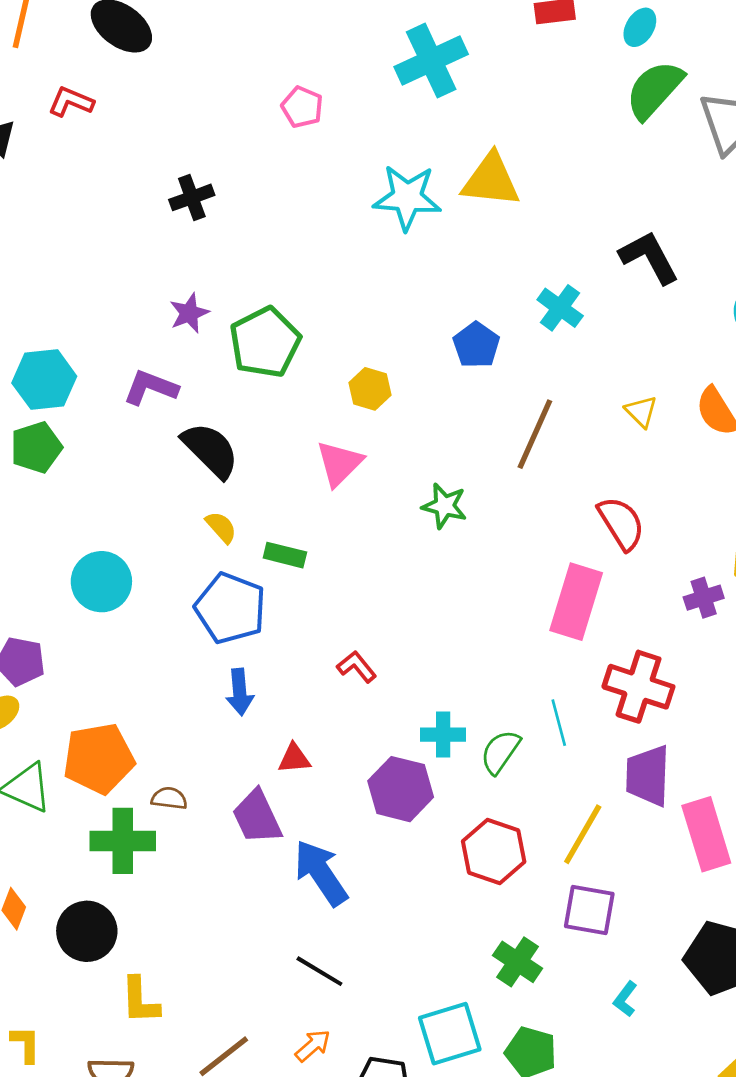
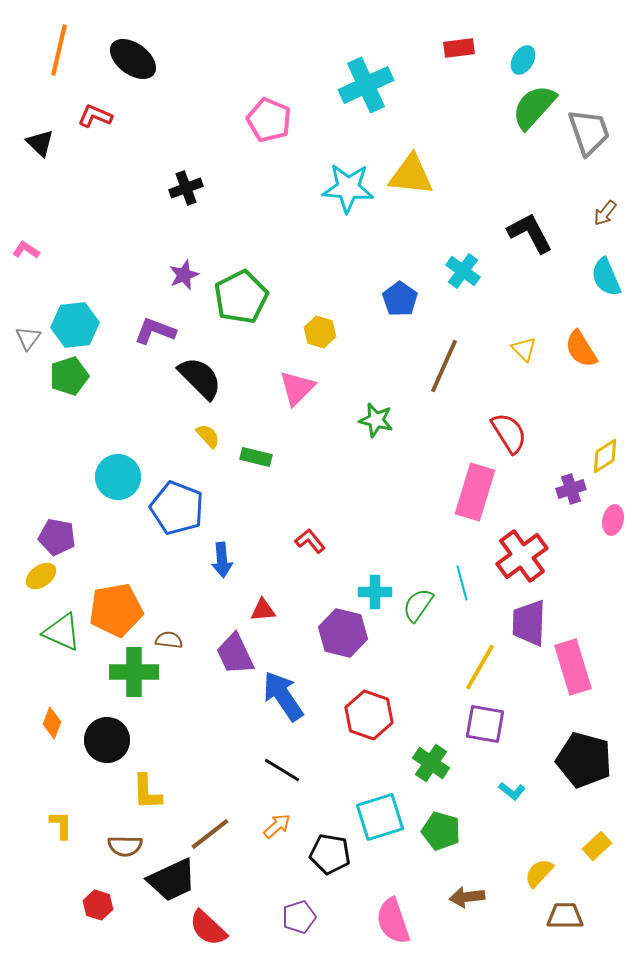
pink pentagon: (302, 107) -> (269, 120), size x1.4
blue pentagon: (230, 608) -> (177, 508), moved
red cross: (639, 687) -> (522, 556), turned 36
red hexagon: (494, 852) -> (369, 715), moved
cyan L-shape: (625, 999) -> (512, 791), turned -88

